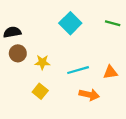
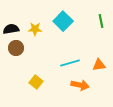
green line: (113, 23) -> (101, 21), turned 64
yellow star: (42, 62) -> (35, 29), moved

